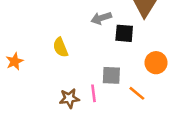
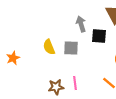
gray arrow: (101, 18) -> (81, 24), turned 91
gray square: (111, 75) -> (71, 48), moved

